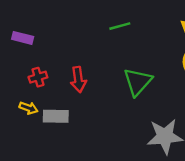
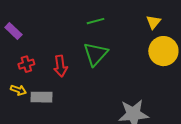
purple rectangle: (23, 38) -> (13, 31), turned 30
green triangle: (138, 82) -> (95, 54), moved

